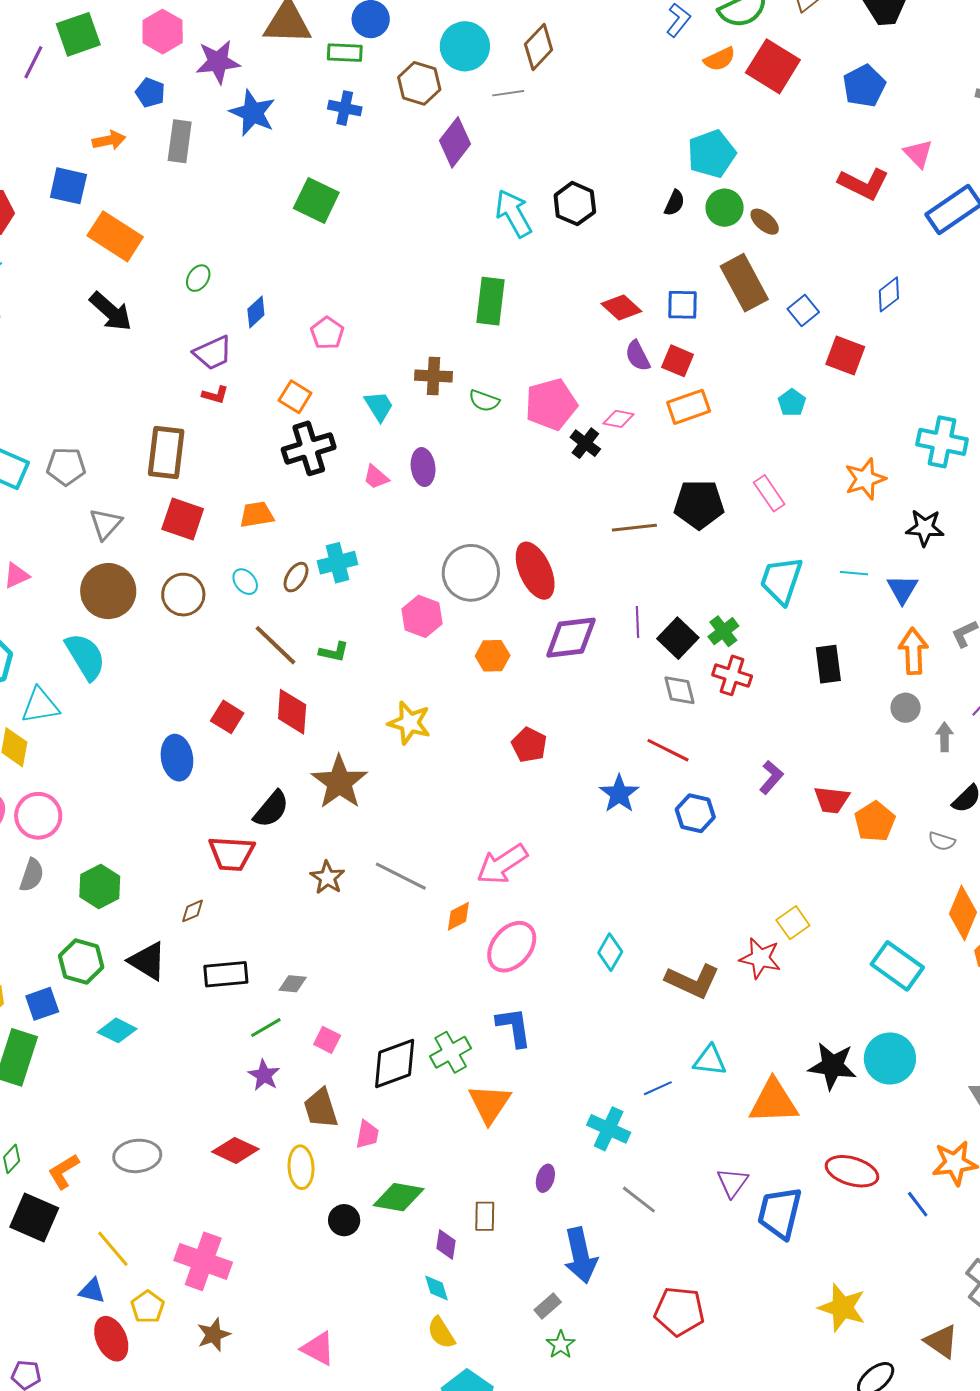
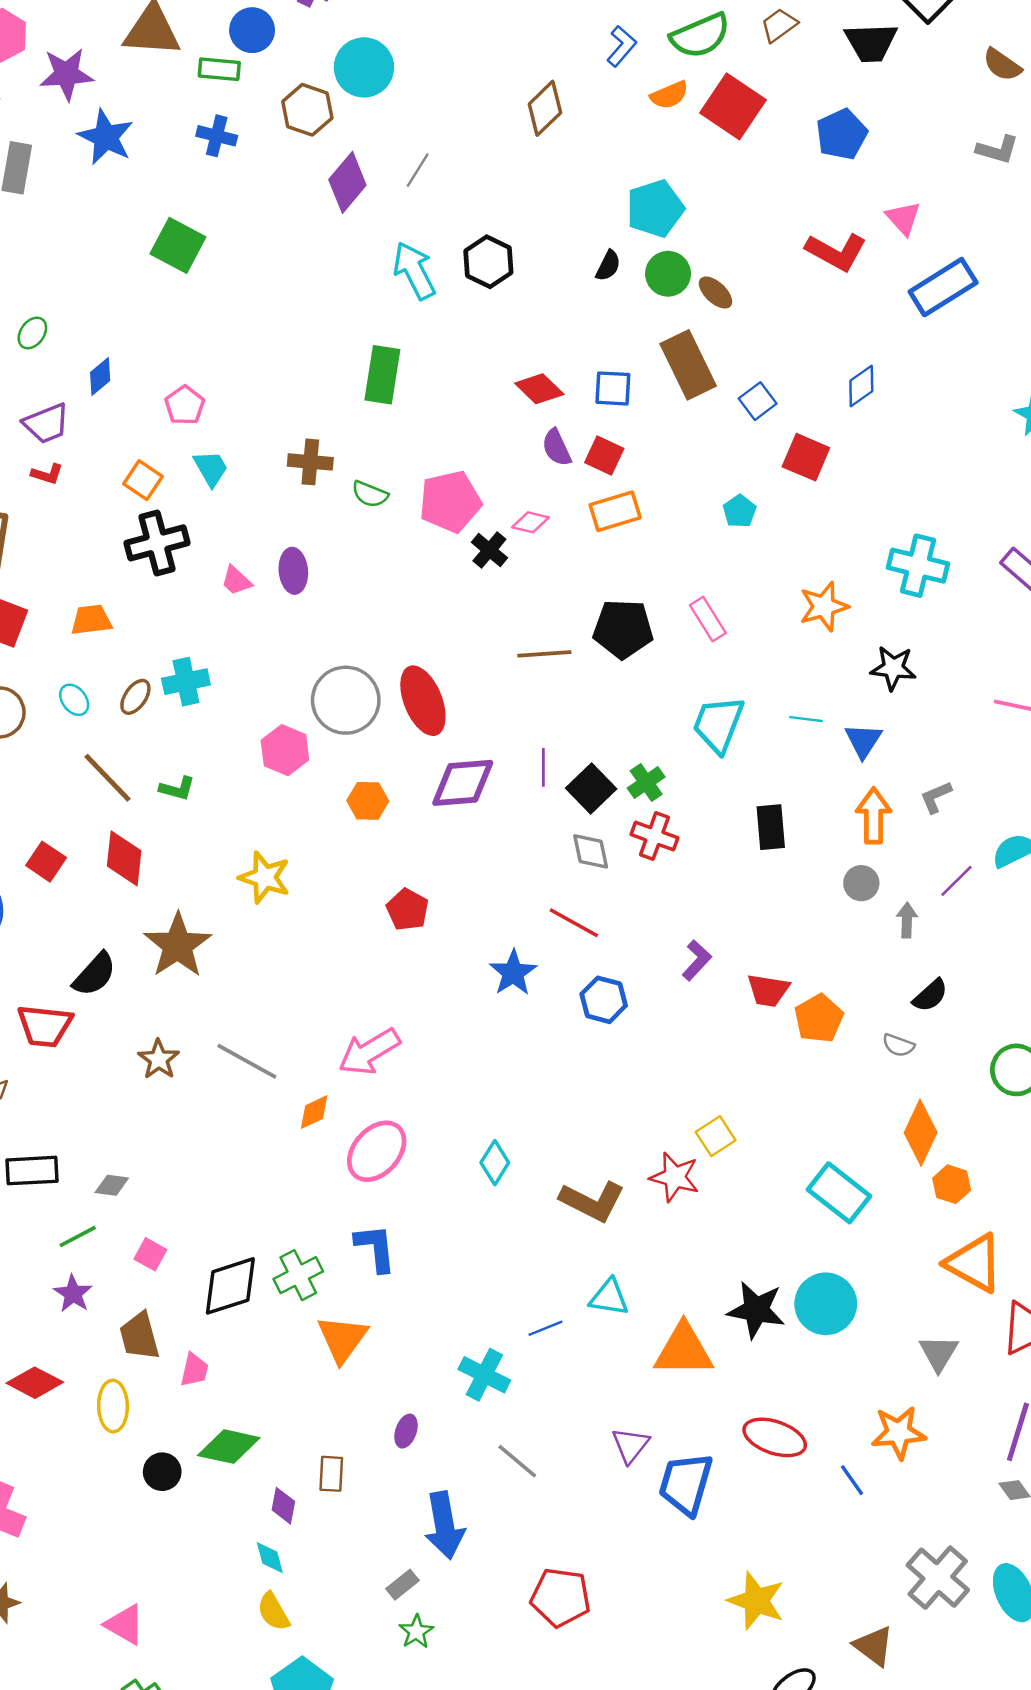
brown diamond: (539, 47) -> (545, 108), moved
gray line: (508, 93) -> (418, 170), moved, turned -52
cyan trapezoid: (379, 406) -> (211, 468), moved

